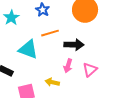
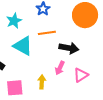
cyan star: (11, 18) -> (14, 21), moved
yellow arrow: (52, 82) -> (42, 82), turned 72

